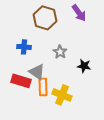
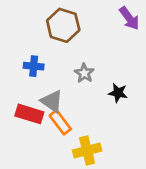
purple arrow: (79, 13) -> (129, 18), moved
orange rectangle: (43, 87) -> (60, 122), turned -36
yellow cross: (62, 95) -> (87, 150), moved, turned -36

